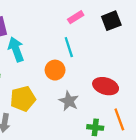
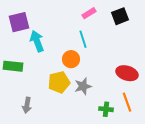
red ellipse: (106, 86) -> (127, 73), moved
yellow pentagon: (23, 99) -> (59, 82), moved
gray star: (69, 101) -> (83, 86), turned 30

